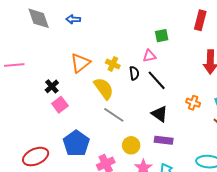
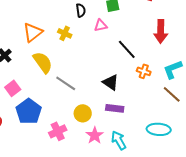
black semicircle: (134, 73) -> (81, 10), moved
black line: (157, 80) -> (127, 49), moved
yellow semicircle: (104, 88) -> (43, 62), moved
pink square: (60, 105) -> (13, 88), moved

